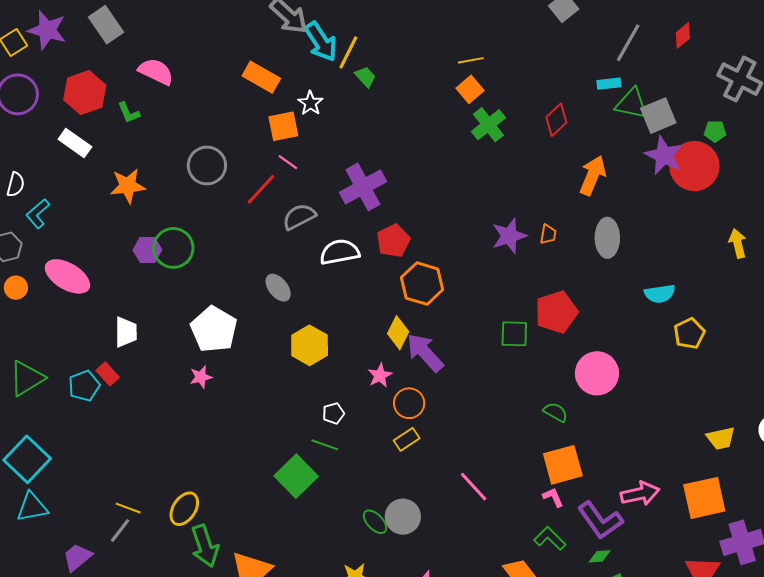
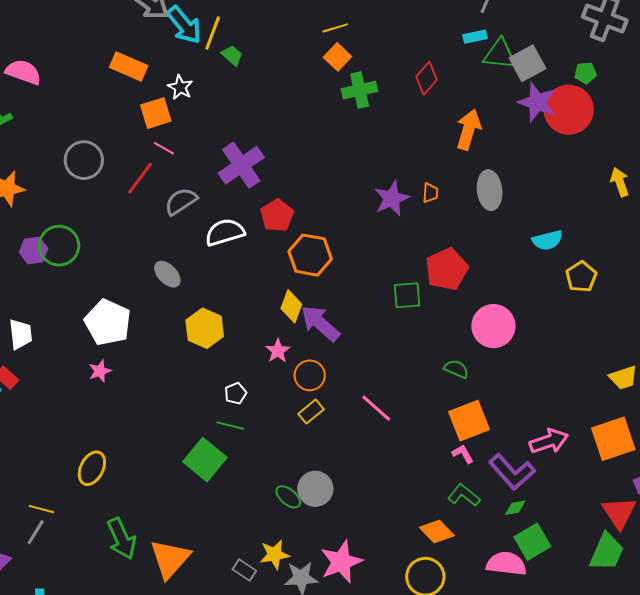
green cross: (488, 125) -> (360, 90), turned 32
pink line: (474, 487) -> (376, 408), moved
yellow ellipse: (184, 509) -> (92, 468), moved

